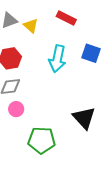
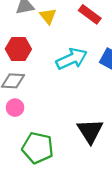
cyan arrow: (57, 59) -> (72, 59), turned -136

